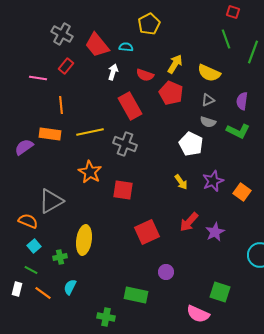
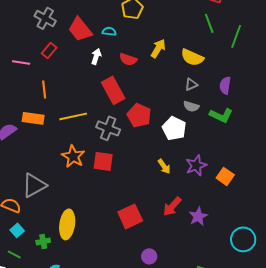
red pentagon: (171, 93) -> (139, 115), moved
red square: (123, 190) -> (103, 161), moved

